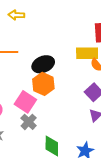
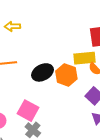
orange hexagon: (43, 84) -> (66, 75), moved

